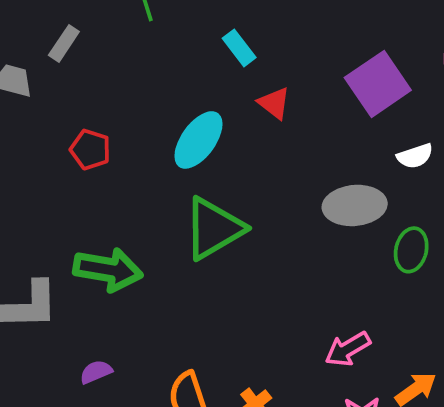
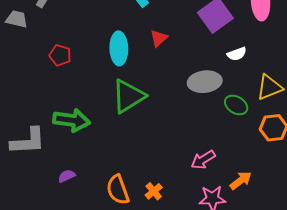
red triangle: (274, 103) -> (159, 38), moved, turned 42
cyan ellipse: (198, 140) -> (119, 48), turned -36
green ellipse: (411, 250) -> (236, 105), turned -70

